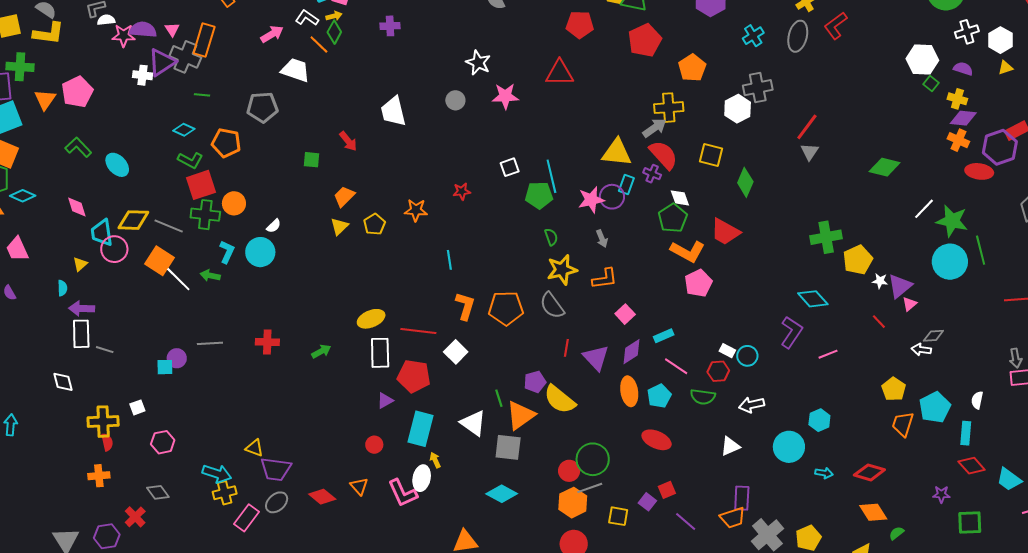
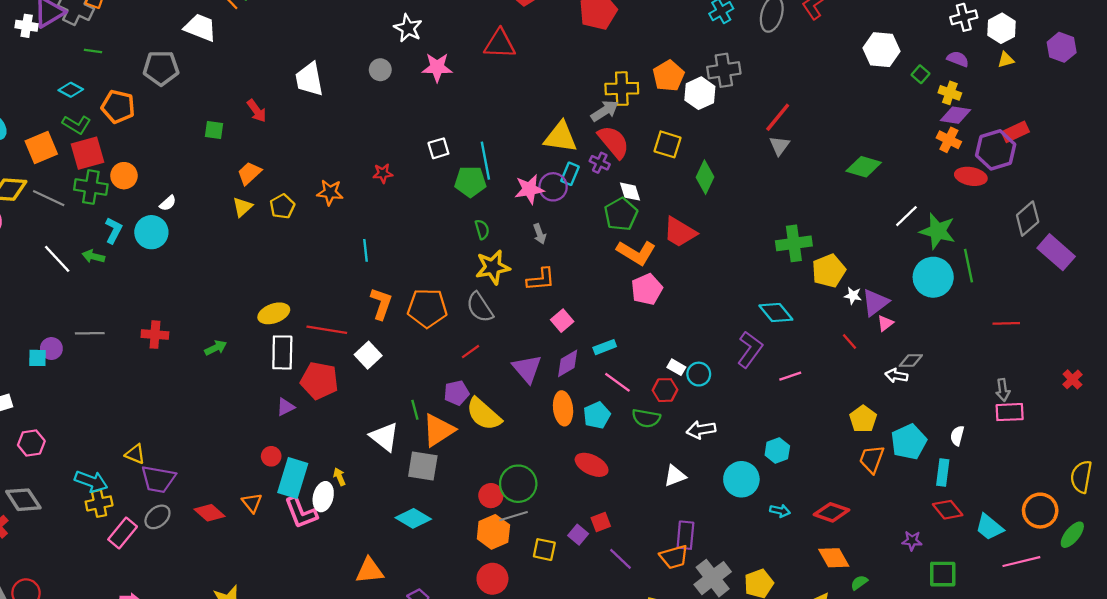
white hexagon: (922, 59) -> (882, 50), moved
orange pentagon: (692, 68) -> (668, 76), moved
orange square: (159, 261) -> (41, 148), moved, turned 32
red line: (566, 348) -> (471, 352), moved, turned 42
cyan rectangle: (420, 429) -> (293, 478), moved
gray diamond: (158, 492) -> (23, 500), size x1.4

